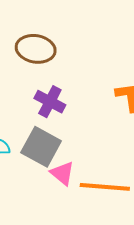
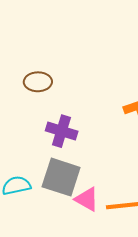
brown ellipse: (36, 49) -> (38, 82), size x0.7

